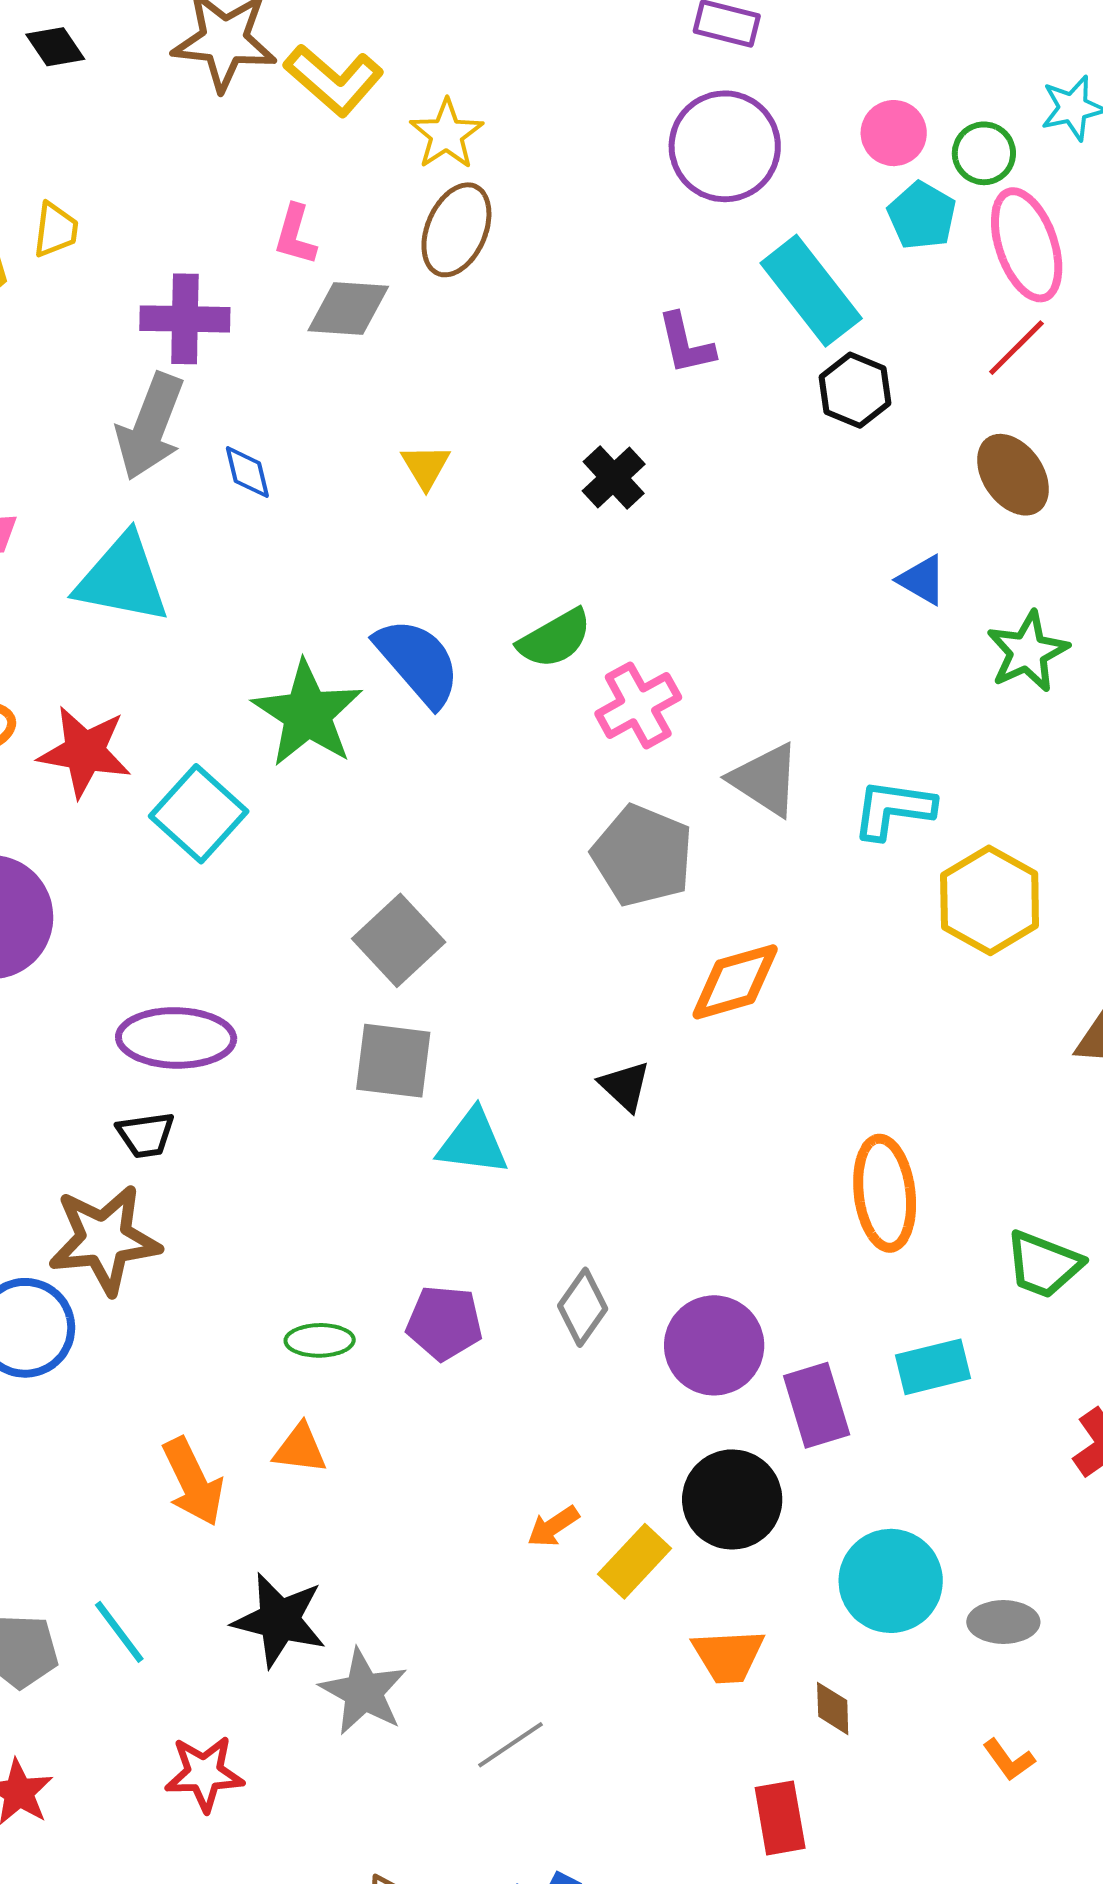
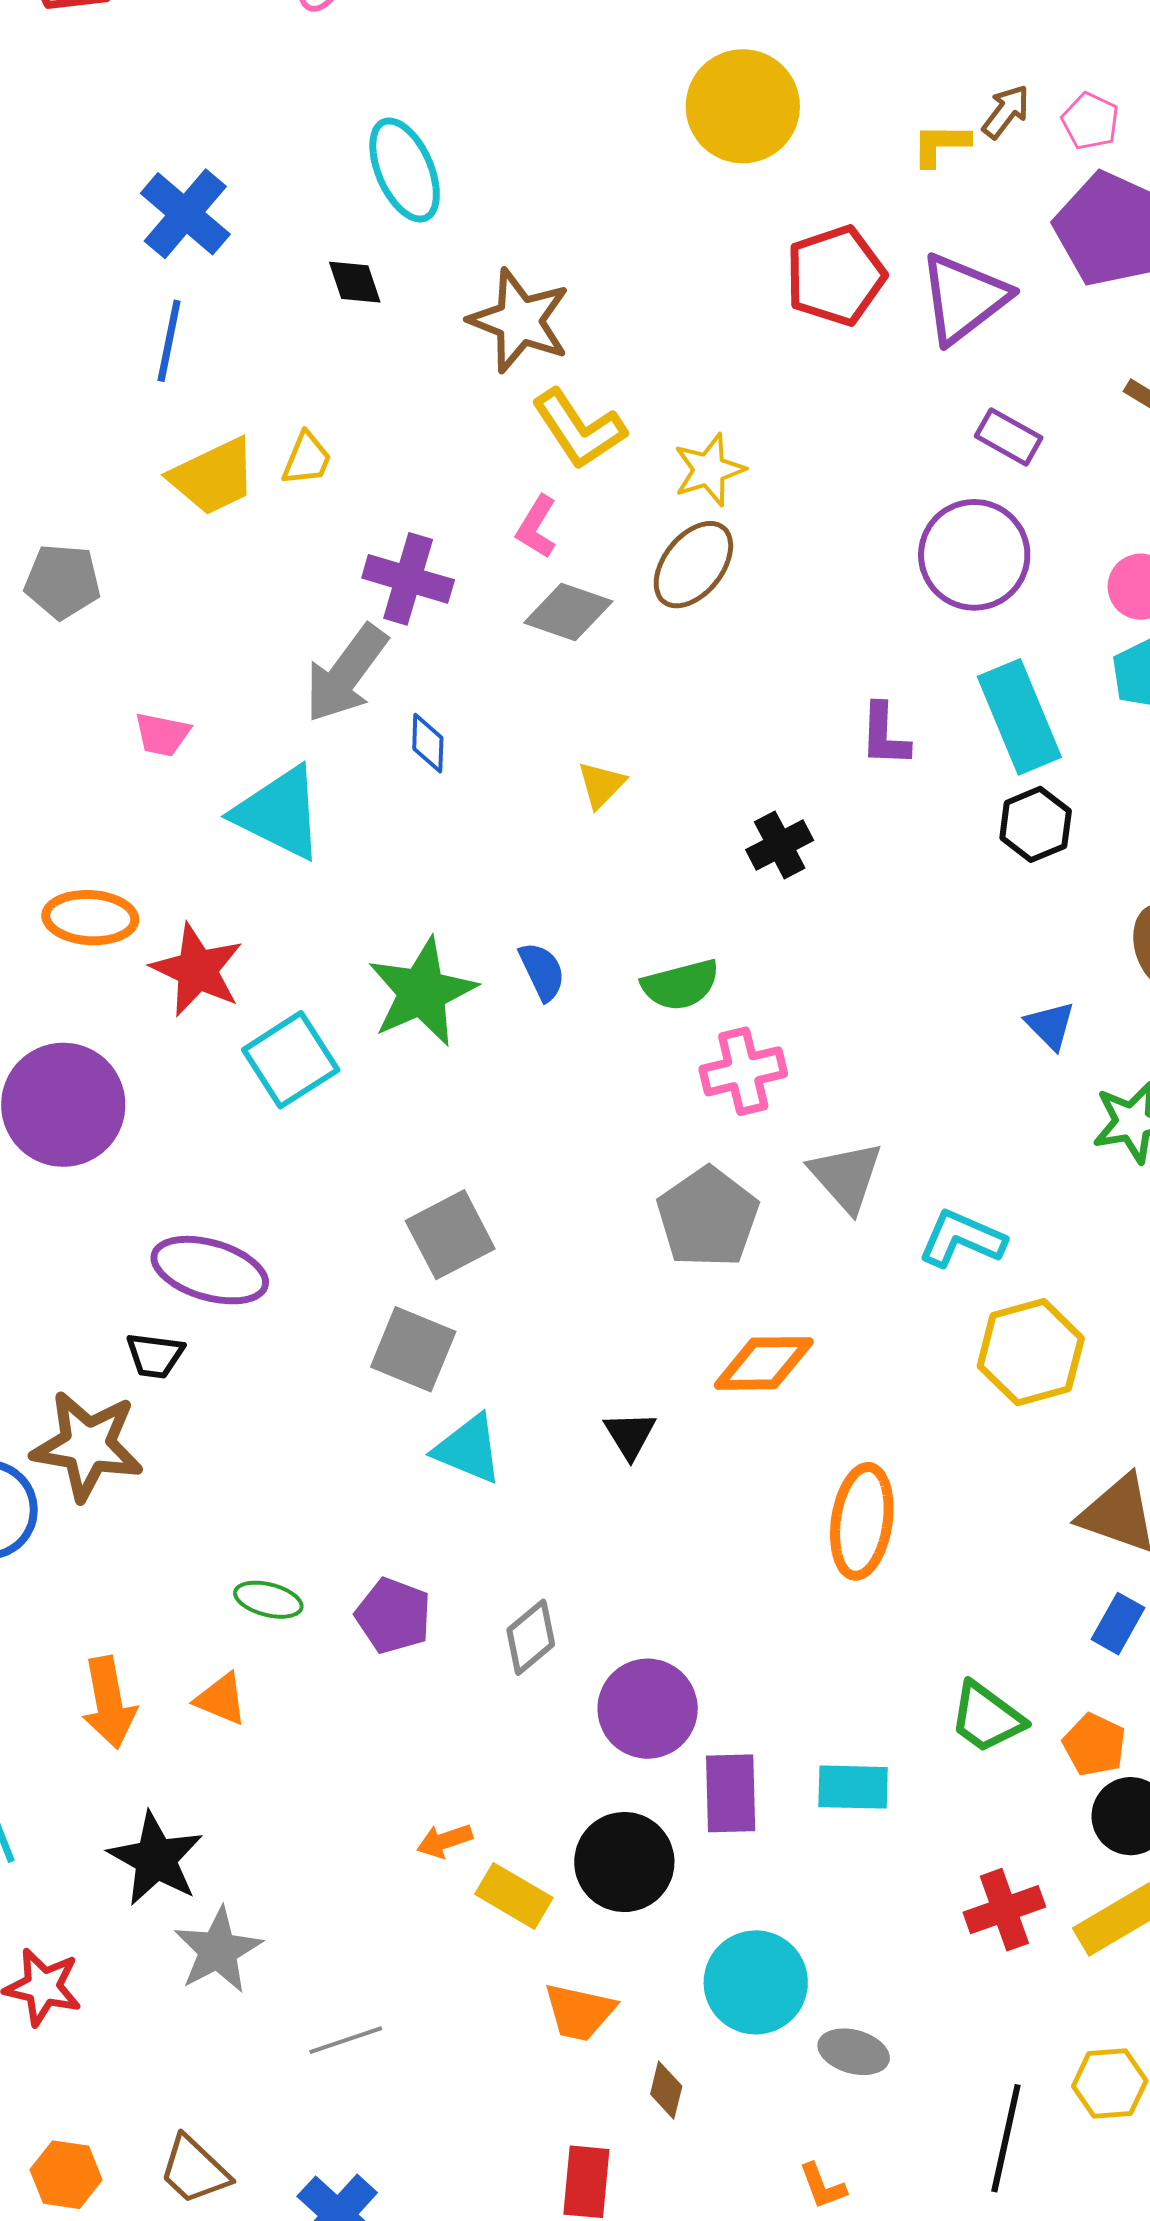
yellow L-shape: (334, 80) -> (579, 429), moved
blue semicircle: (418, 662) -> (542, 971), size x0.6
orange ellipse: (885, 1193) -> (862, 1521), moved
yellow rectangle: (635, 1561) -> (514, 1896), turned 62

